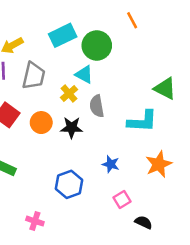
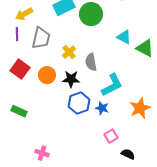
cyan triangle: (84, 75) -> (124, 37), moved
cyan L-shape: (142, 121) -> (112, 85), moved, turned -30
blue hexagon: (69, 184) -> (79, 103), moved

